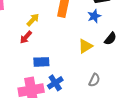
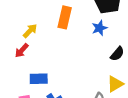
yellow triangle: (85, 46) -> (115, 84), moved

